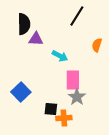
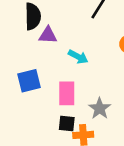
pink rectangle: (73, 80) -> (67, 93), moved
blue square: (21, 92) -> (29, 81), moved, turned 30

